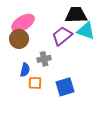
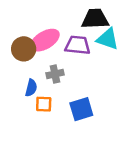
pink ellipse: (23, 23) -> (45, 40), moved
purple trapezoid: (62, 36) -> (78, 45), turned 45

